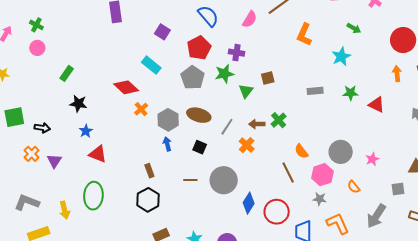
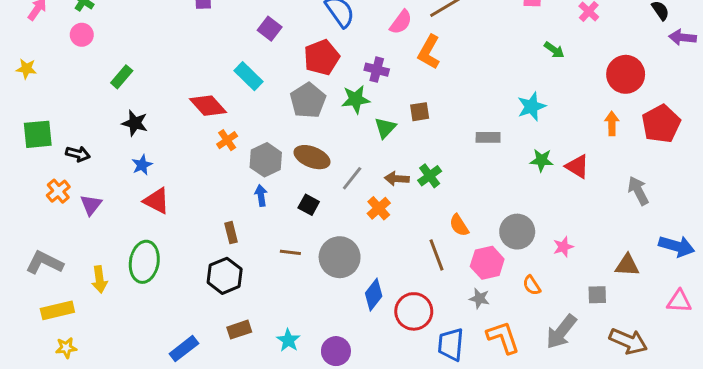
orange L-shape: (304, 35) -> (429, 52), moved
cyan star: (341, 56) -> (531, 106), moved
green star: (350, 93) -> (542, 160), moved

